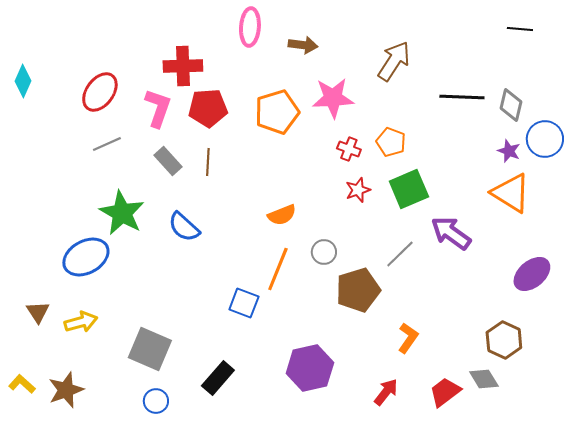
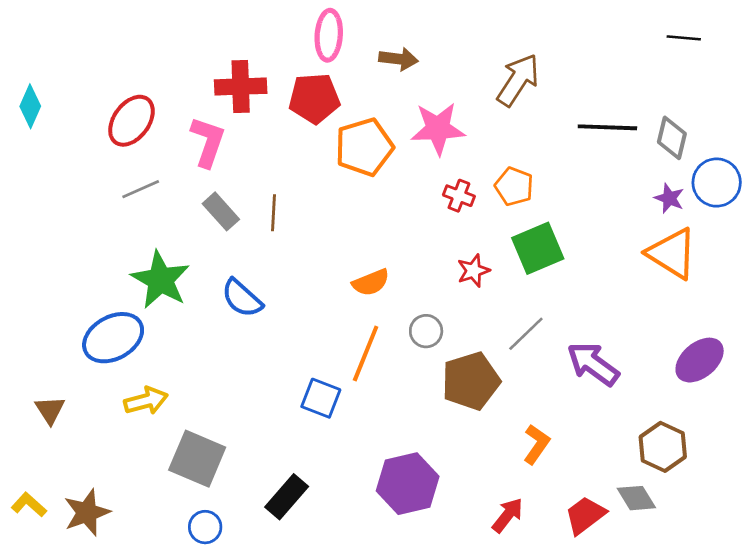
red pentagon: (208, 108) -> (314, 98), moved
red star: (358, 190) -> (473, 271), moved
purple arrow: (451, 233) -> (593, 364), moved
yellow arrow: (81, 322) -> (146, 401), moved

